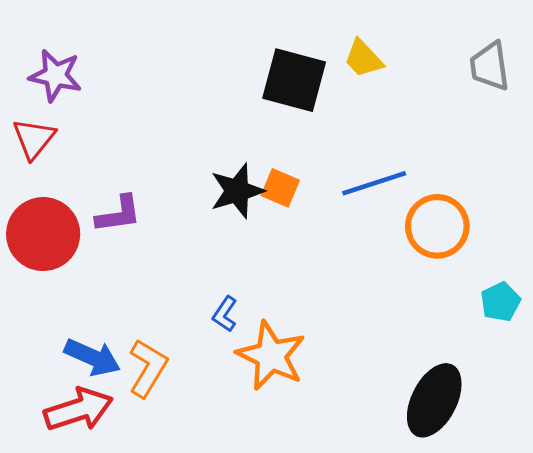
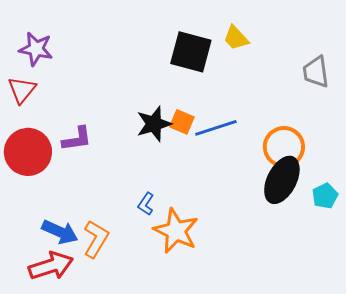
gray trapezoid: (490, 66) -> (316, 72), moved
blue line: (374, 183) -> (216, 128), moved
black ellipse: (434, 400) -> (282, 180), moved

